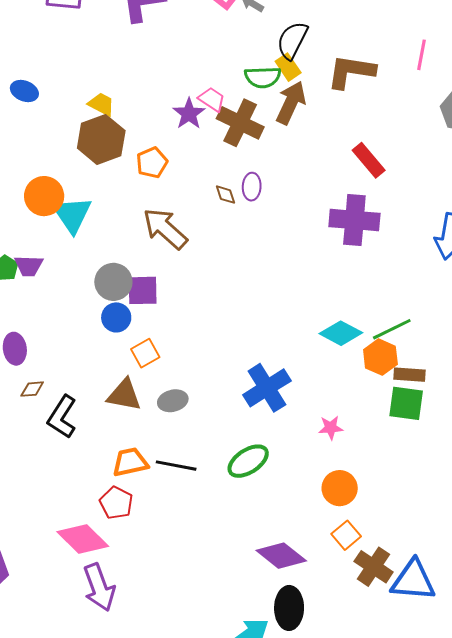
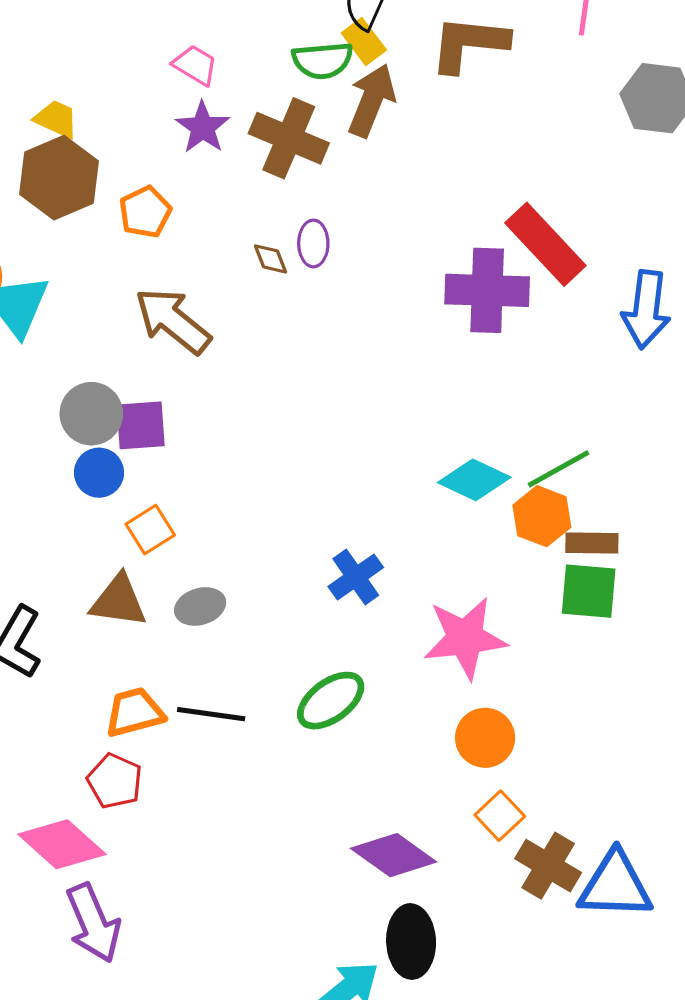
pink trapezoid: (212, 99) -> (195, 65), moved
red rectangle: (369, 160) -> (545, 244), moved, size x1.4
blue cross: (267, 388) -> (356, 577), size x0.7
pink star: (331, 428) -> (465, 638), size x2.0

